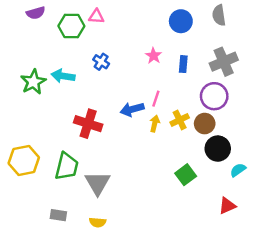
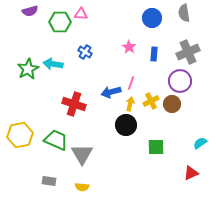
black circle: (218, 149) -> (126, 125), moved
green trapezoid: (67, 166) -> (56, 140), turned -80
green square: (186, 175) -> (156, 147), turned 36

